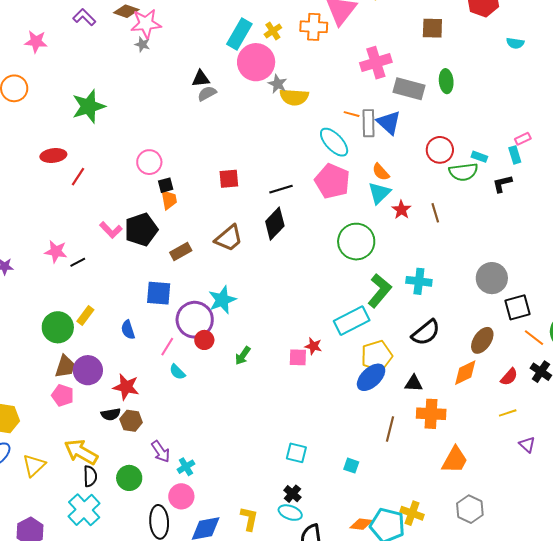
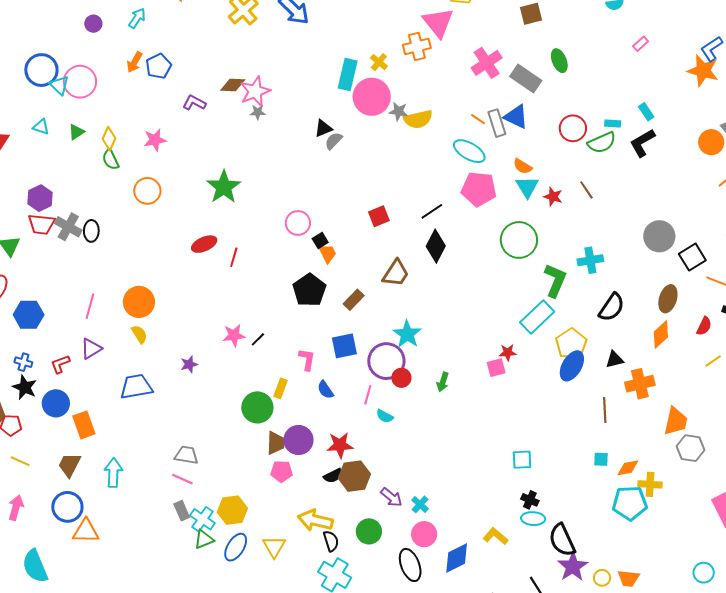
gray rectangle: (409, 89) -> (526, 79), turned 36
orange line: (352, 114) -> (478, 119), turned 35
pink rectangle: (523, 139) -> (641, 44), moved
black L-shape: (502, 184) -> (642, 143), size x1.4
pink L-shape: (111, 230) -> (307, 359), moved, turned -110
brown hexagon: (131, 421) -> (354, 476), size x1.4
cyan square: (351, 466) -> (601, 459), moved
gray hexagon: (470, 509) -> (690, 448), moved
yellow L-shape: (249, 519) -> (496, 536), turned -45
orange diamond: (361, 524) -> (628, 468), moved

